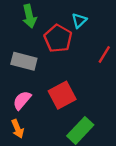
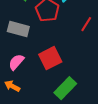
orange arrow: (18, 129) -> (12, 86), turned 140

